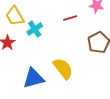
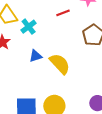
blue triangle: (33, 78) -> (36, 56), moved, size x0.6

